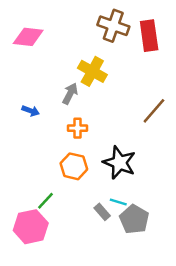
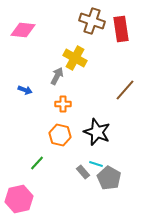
pink hexagon: (31, 227) -> (19, 199), moved

